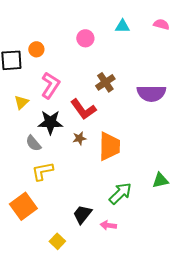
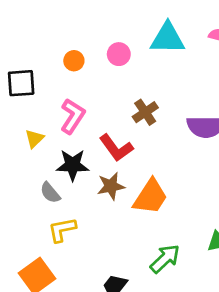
cyan triangle: (122, 26) -> (168, 38), size x1.8
orange circle: (36, 49) -> (74, 61), moved
brown star: (79, 138) -> (111, 186), size x1.5
orange trapezoid: (109, 146) -> (150, 197), turned 32

